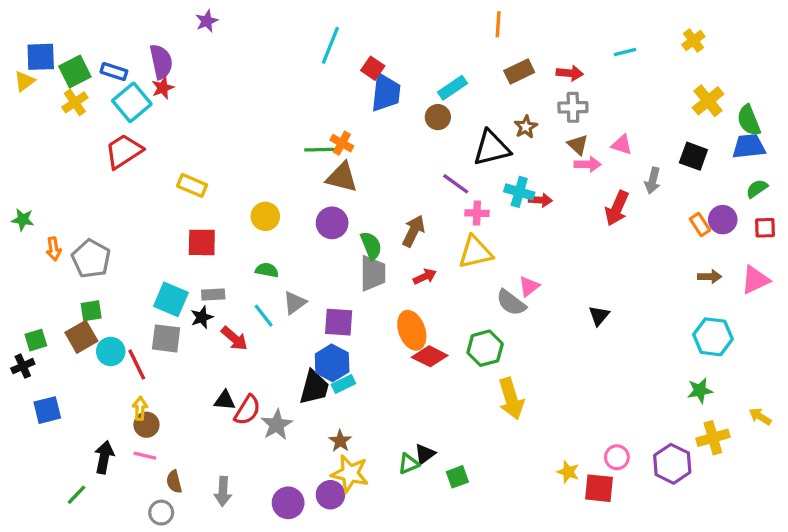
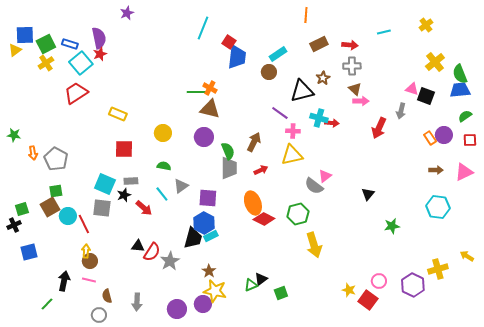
pink triangle: (622, 145) -> (412, 89), moved
green star: (700, 391) -> (392, 226), moved
red square: (599, 488) -> (368, 300), turned 30

